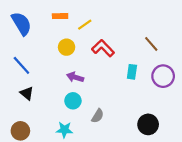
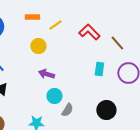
red L-shape: (103, 48) -> (89, 32), moved
cyan circle: (73, 101) -> (54, 96), moved
black circle: (148, 124) -> (106, 110), moved

